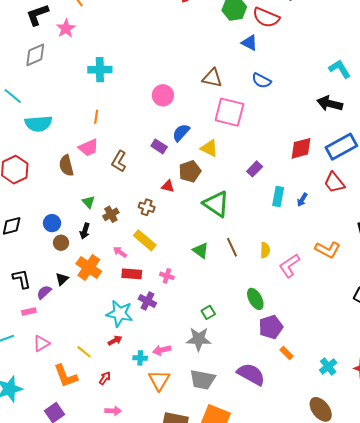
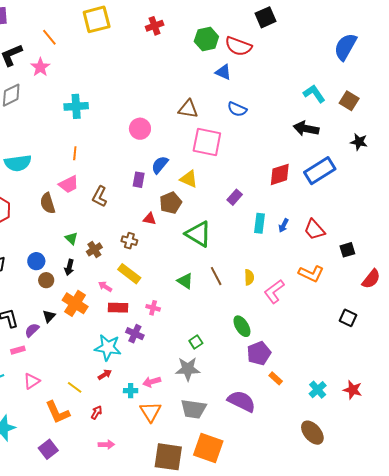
purple rectangle: (159, 146) -> (139, 180), turned 70
red trapezoid: (334, 182) -> (314, 230), moved

